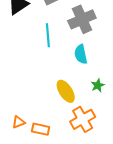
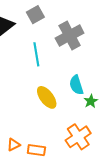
cyan semicircle: (81, 54) -> (76, 85), moved
yellow ellipse: (66, 91) -> (47, 97), moved

